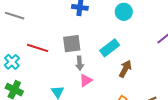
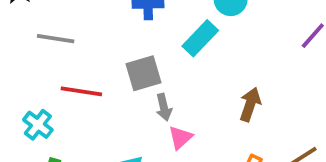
gray line: (15, 16) -> (56, 39), moved
cyan rectangle: (110, 48) -> (200, 38), moved

